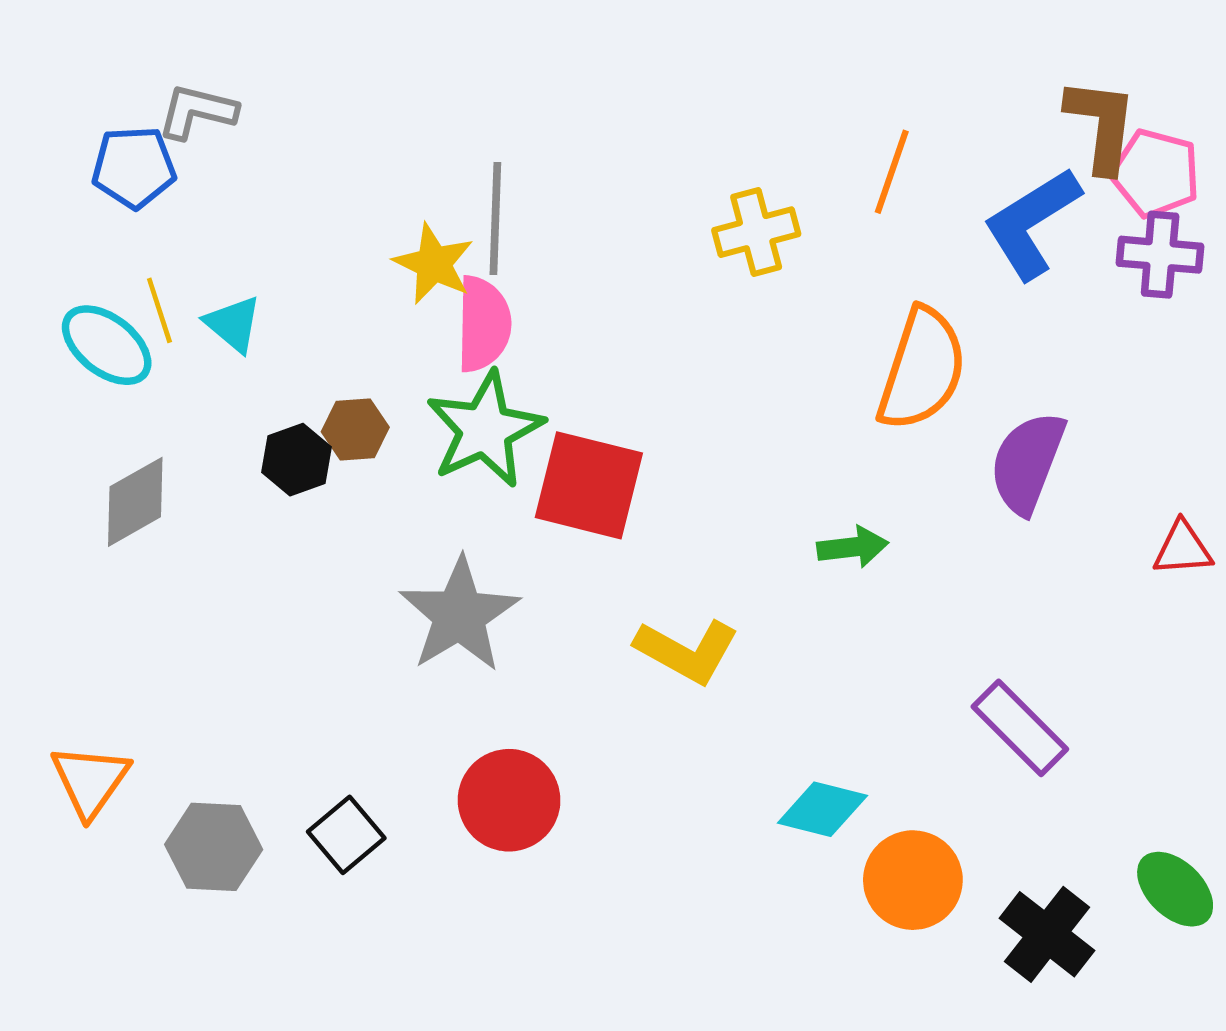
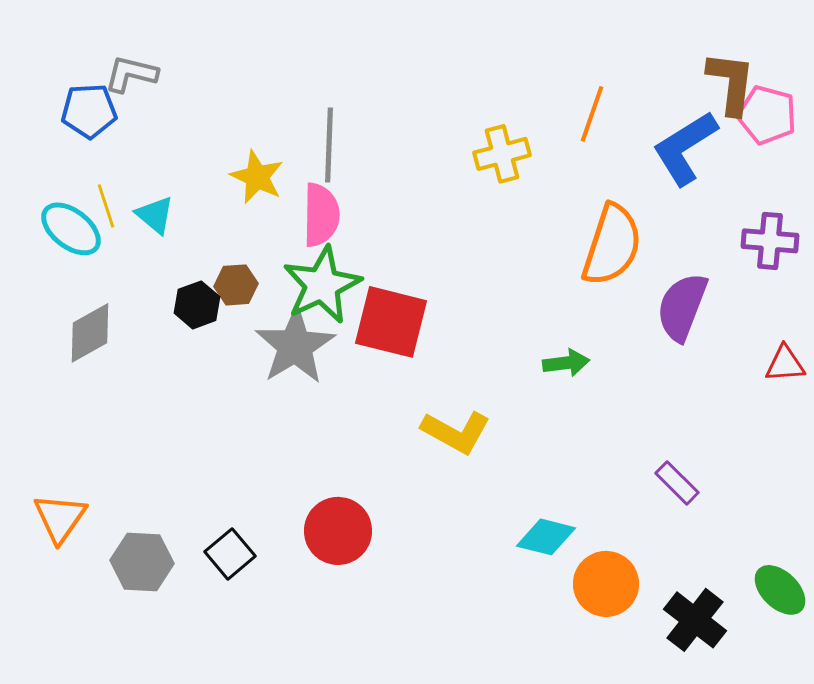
purple cross: (1160, 255) -> (770, 241), moved
yellow star: (434, 264) -> (257, 177), moved
gray star: (459, 615) -> (295, 346), moved
purple rectangle: (1020, 728) -> (677, 483), size x0.7

